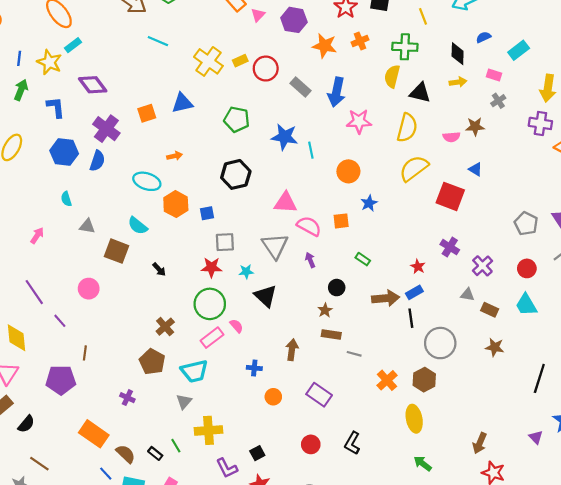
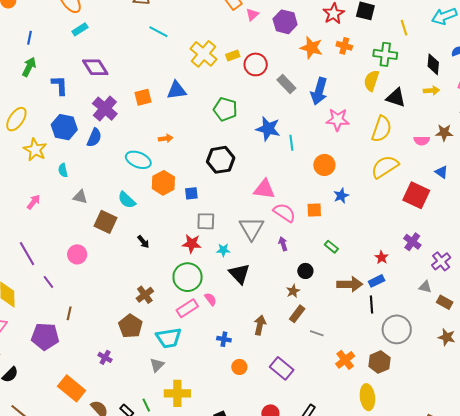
orange cross: (360, 41) -> (344, 46), turned 35
yellow star: (49, 62) -> (35, 150), moved
brown rectangle: (331, 335) -> (297, 314), turned -66

